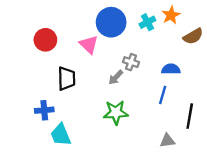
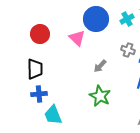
gray cross: (131, 62) -> (128, 50), moved
black trapezoid: (67, 78) -> (35, 69), moved
green star: (116, 113) -> (100, 96), turned 30

